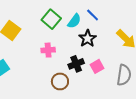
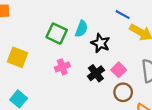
blue line: (93, 15) -> (123, 15), moved
brown circle: (60, 81) -> (123, 92), moved

